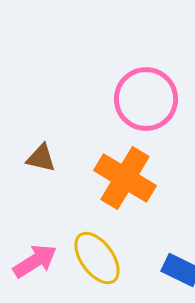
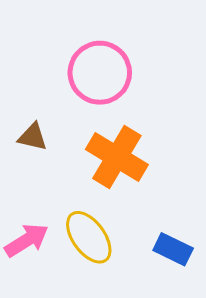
pink circle: (146, 99) -> (100, 73), moved

